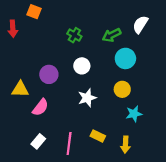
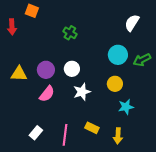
green arrow: (112, 35) -> (142, 60), moved
white circle: (82, 66) -> (72, 69), moved
yellow triangle: (20, 89) -> (19, 74), moved
pink semicircle: (40, 107) -> (47, 94), moved

